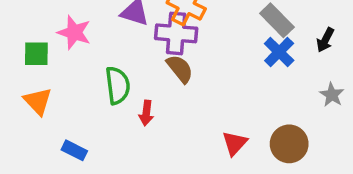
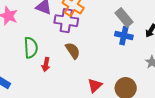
blue cross: (279, 52) -> (124, 36), turned -36
brown semicircle: (180, 69) -> (73, 51), moved

